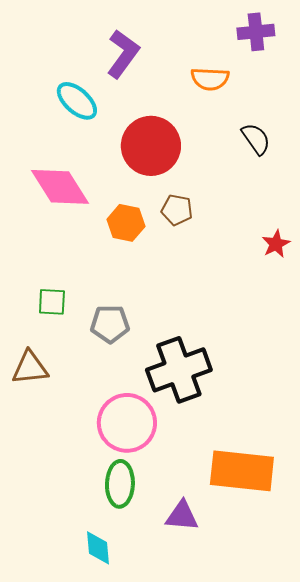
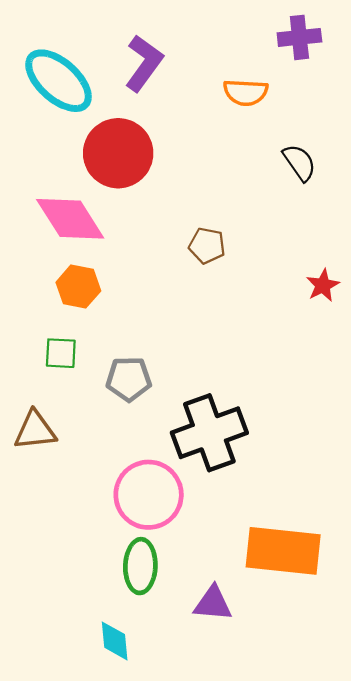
cyan ellipse: (77, 101) -> (58, 81), moved, size x1.4
red circle: (151, 146) -> (118, 153), moved
orange hexagon: (126, 223) -> (78, 287), moved

